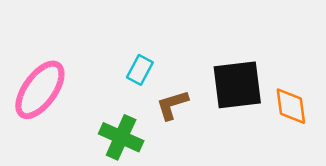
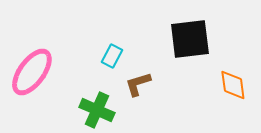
black square: (237, 85) -> (190, 39), moved

